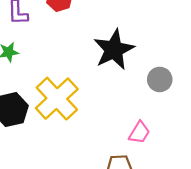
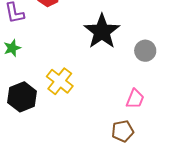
yellow cross: (57, 99) -> (60, 81), size x0.7

